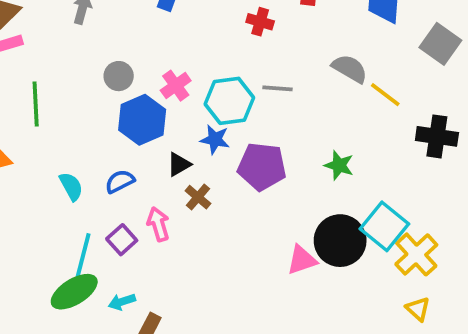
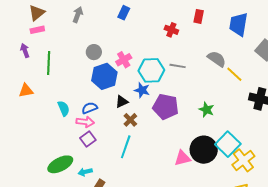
pink arrow: (158, 224) -> (85, 122), moved, turned 108
cyan line: (83, 255) -> (126, 147), moved

